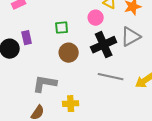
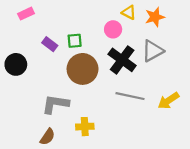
purple rectangle: (27, 38) -> (50, 44), moved, turned -40
black cross: (104, 45) -> (122, 60), turned -30
brown circle: (69, 53) -> (83, 69), size x1.4

